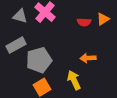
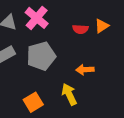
gray pentagon: (39, 60) -> (41, 56), moved

